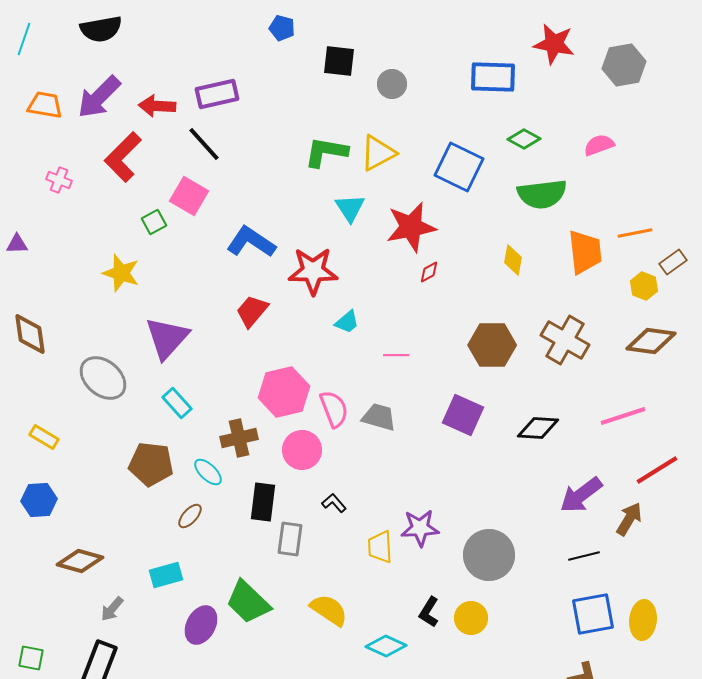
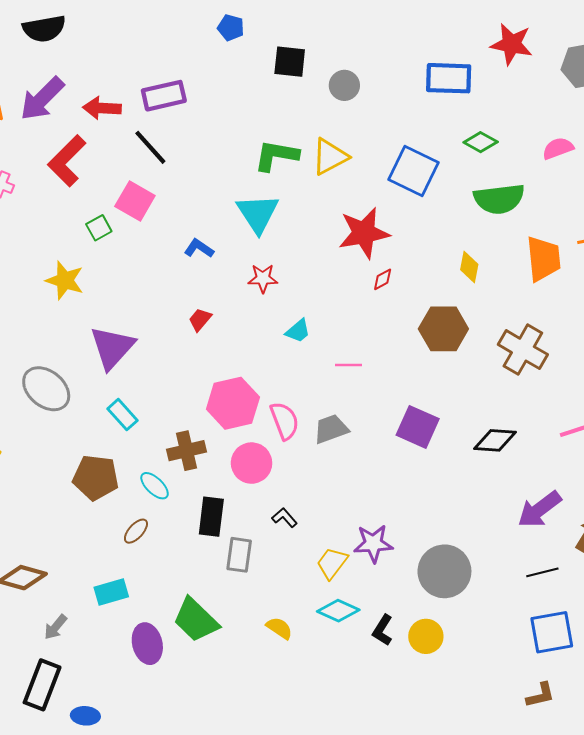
cyan triangle: (350, 208) -> (258, 213), moved, size x1.4
blue L-shape: (251, 242) -> (199, 248), size x0.6
red star: (313, 271) -> (263, 278), size x0.6
red trapezoid: (252, 311) -> (200, 320), size x0.7
brown hexagon: (492, 345) -> (443, 329), moved
gray trapezoid: (379, 417) -> (331, 429), turned -36
yellow trapezoid: (380, 547) -> (332, 563), turned 40
yellow semicircle: (329, 610) -> (279, 628), size x0.7
purple ellipse: (201, 625) -> (147, 644), turned -42
cyan diamond: (386, 646) -> (338, 611), moved

